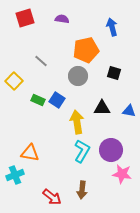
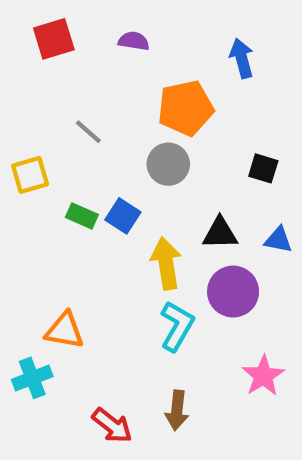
black square: (114, 73) -> (263, 168), moved
yellow square: (14, 81) -> (30, 175), turned 30
purple circle: (111, 150) -> (233, 292), moved
pink star: (122, 174) -> (263, 376), turned 30

